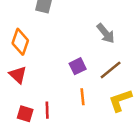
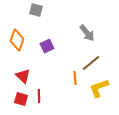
purple square: (78, 66) -> (47, 46), moved
red triangle: (18, 75) -> (23, 76), moved
orange line: (82, 97) -> (75, 78), moved

